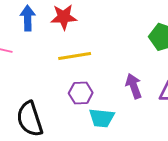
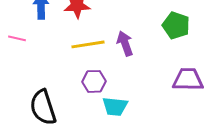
purple arrow: (134, 86) -> (125, 43), moved

